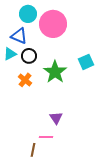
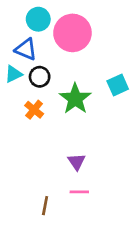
pink line: (46, 137) -> (79, 192), moved

